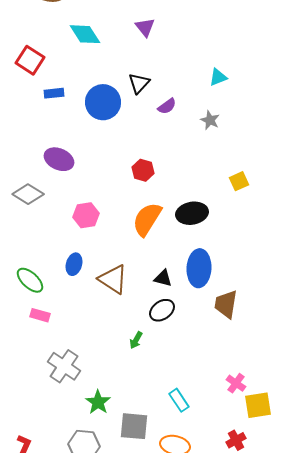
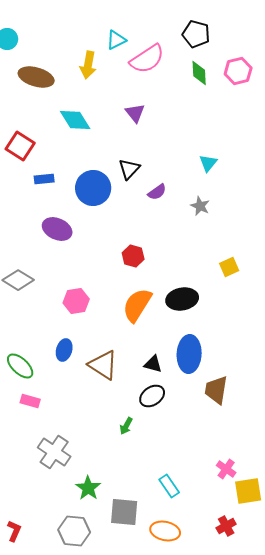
cyan triangle: (218, 77) -> (208, 163), turned -30
purple ellipse: (59, 159) -> (57, 229), moved

